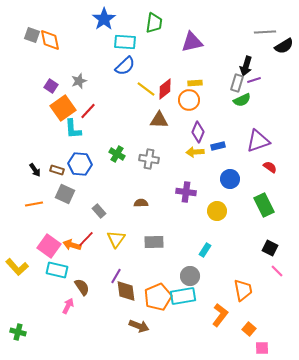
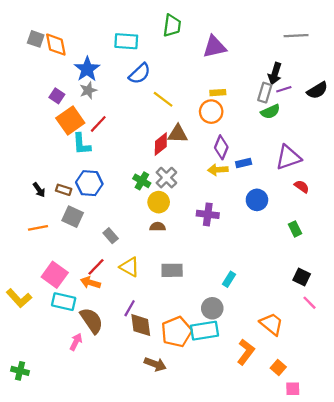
blue star: (104, 19) -> (87, 69), moved
cyan rectangle: (125, 42) -> (126, 41), moved
black semicircle: (284, 46) -> (317, 90), moved
red diamond: (165, 89) -> (161, 144), moved
green cross: (117, 154) -> (142, 181), moved
gray cross: (149, 159) -> (166, 178), turned 36
green rectangle: (264, 205) -> (295, 229), size x0.6
yellow circle: (217, 211) -> (159, 202), moved
yellow triangle: (116, 239) -> (130, 267), turned -36
orange arrow: (72, 245) -> (90, 283), moved
brown semicircle: (82, 287) -> (92, 321), size x1.4
orange trapezoid: (243, 290) -> (271, 324), turned -40

